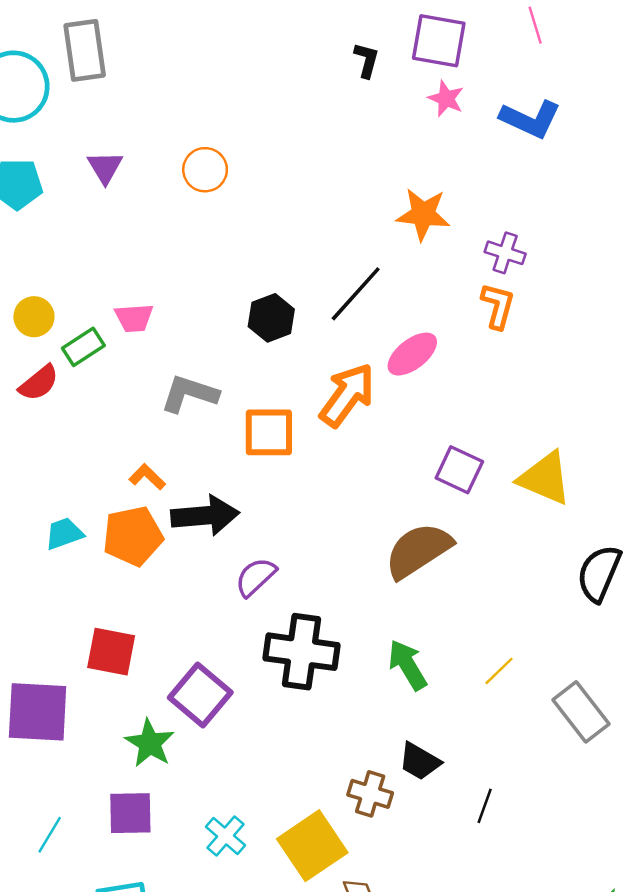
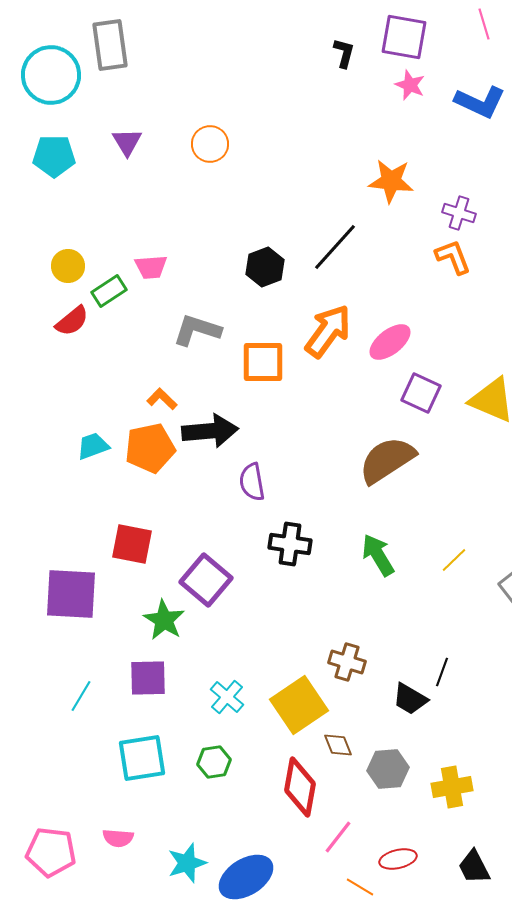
orange L-shape: (498, 306) -> (453, 257), turned -36
pink ellipse: (412, 354) -> (390, 342), moved
purple semicircle: (256, 577) -> (252, 482), turned -57
black cross: (301, 652) -> (290, 544), size x0.7
black trapezoid: (420, 761) -> (410, 699), moved

